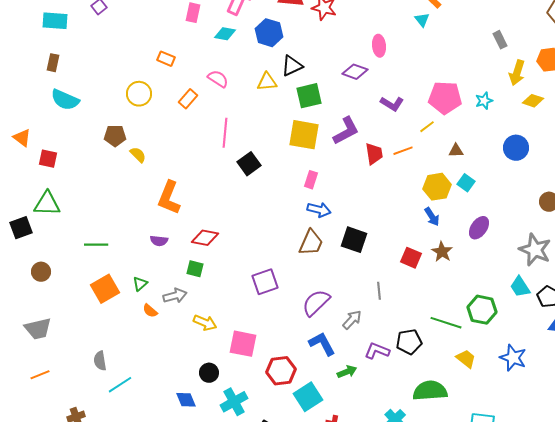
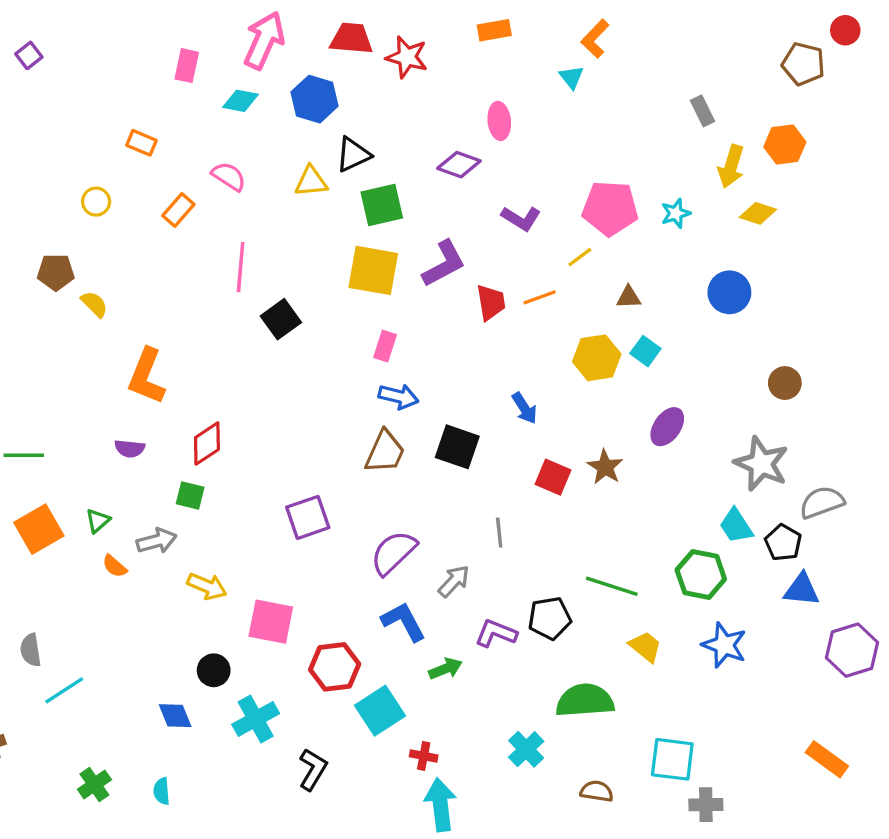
yellow circle: (139, 94) -> (96, 202), size x0.7
blue arrow: (432, 217) -> (524, 408), moved
red diamond: (205, 238) -> (207, 443), turned -44
green hexagon: (482, 310) -> (701, 575), moved

